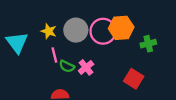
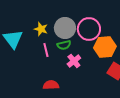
orange hexagon: (121, 28) -> (105, 47), moved
green semicircle: (67, 66) -> (64, 45), moved, turned -40

